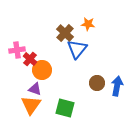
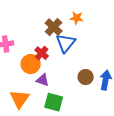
red cross: (30, 59) -> (42, 53), moved
purple triangle: (35, 89) -> (43, 80), moved

